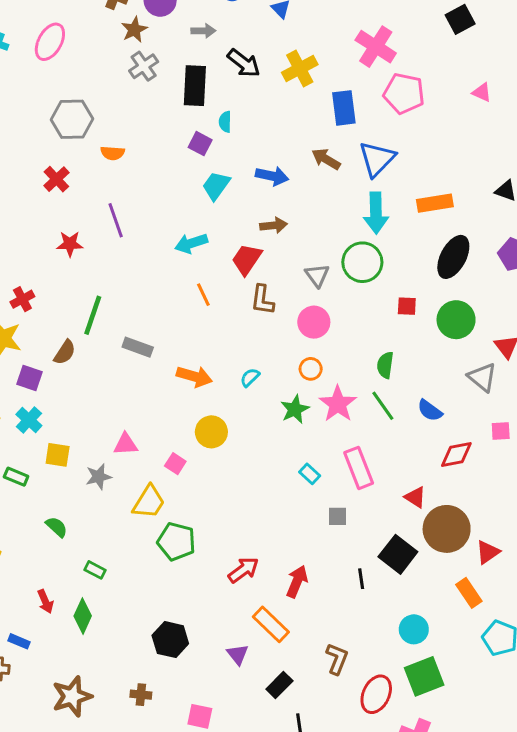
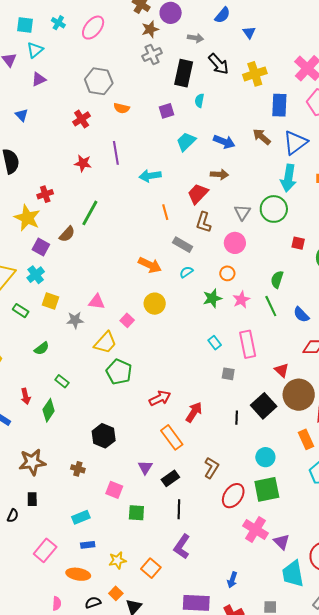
purple square: (200, 144) -> (166, 111), moved, turned 35
cyan arrow: (191, 243) -> (150, 176), moved
gray rectangle: (138, 347) -> (183, 245), moved
pink star: (338, 404) -> (241, 300), size x0.7
green semicircle: (57, 527) -> (42, 348), turned 91
purple triangle: (238, 654) -> (145, 467), moved

